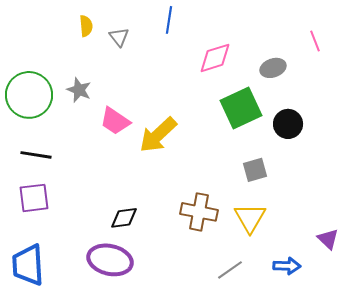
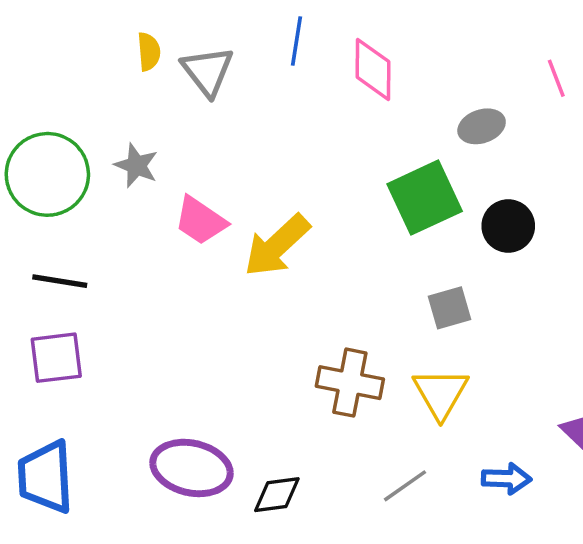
gray triangle: (119, 37) -> (208, 71), size x1.5
pink diamond: (215, 58) -> (373, 69), moved, turned -72
black diamond: (124, 218) -> (277, 495), moved

